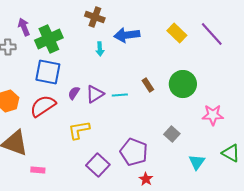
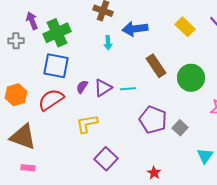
brown rectangle: (148, 85) -> (156, 66), moved, size x1.6
purple pentagon: (134, 152) -> (153, 120), moved
pink rectangle: (38, 170) -> (28, 168), moved

